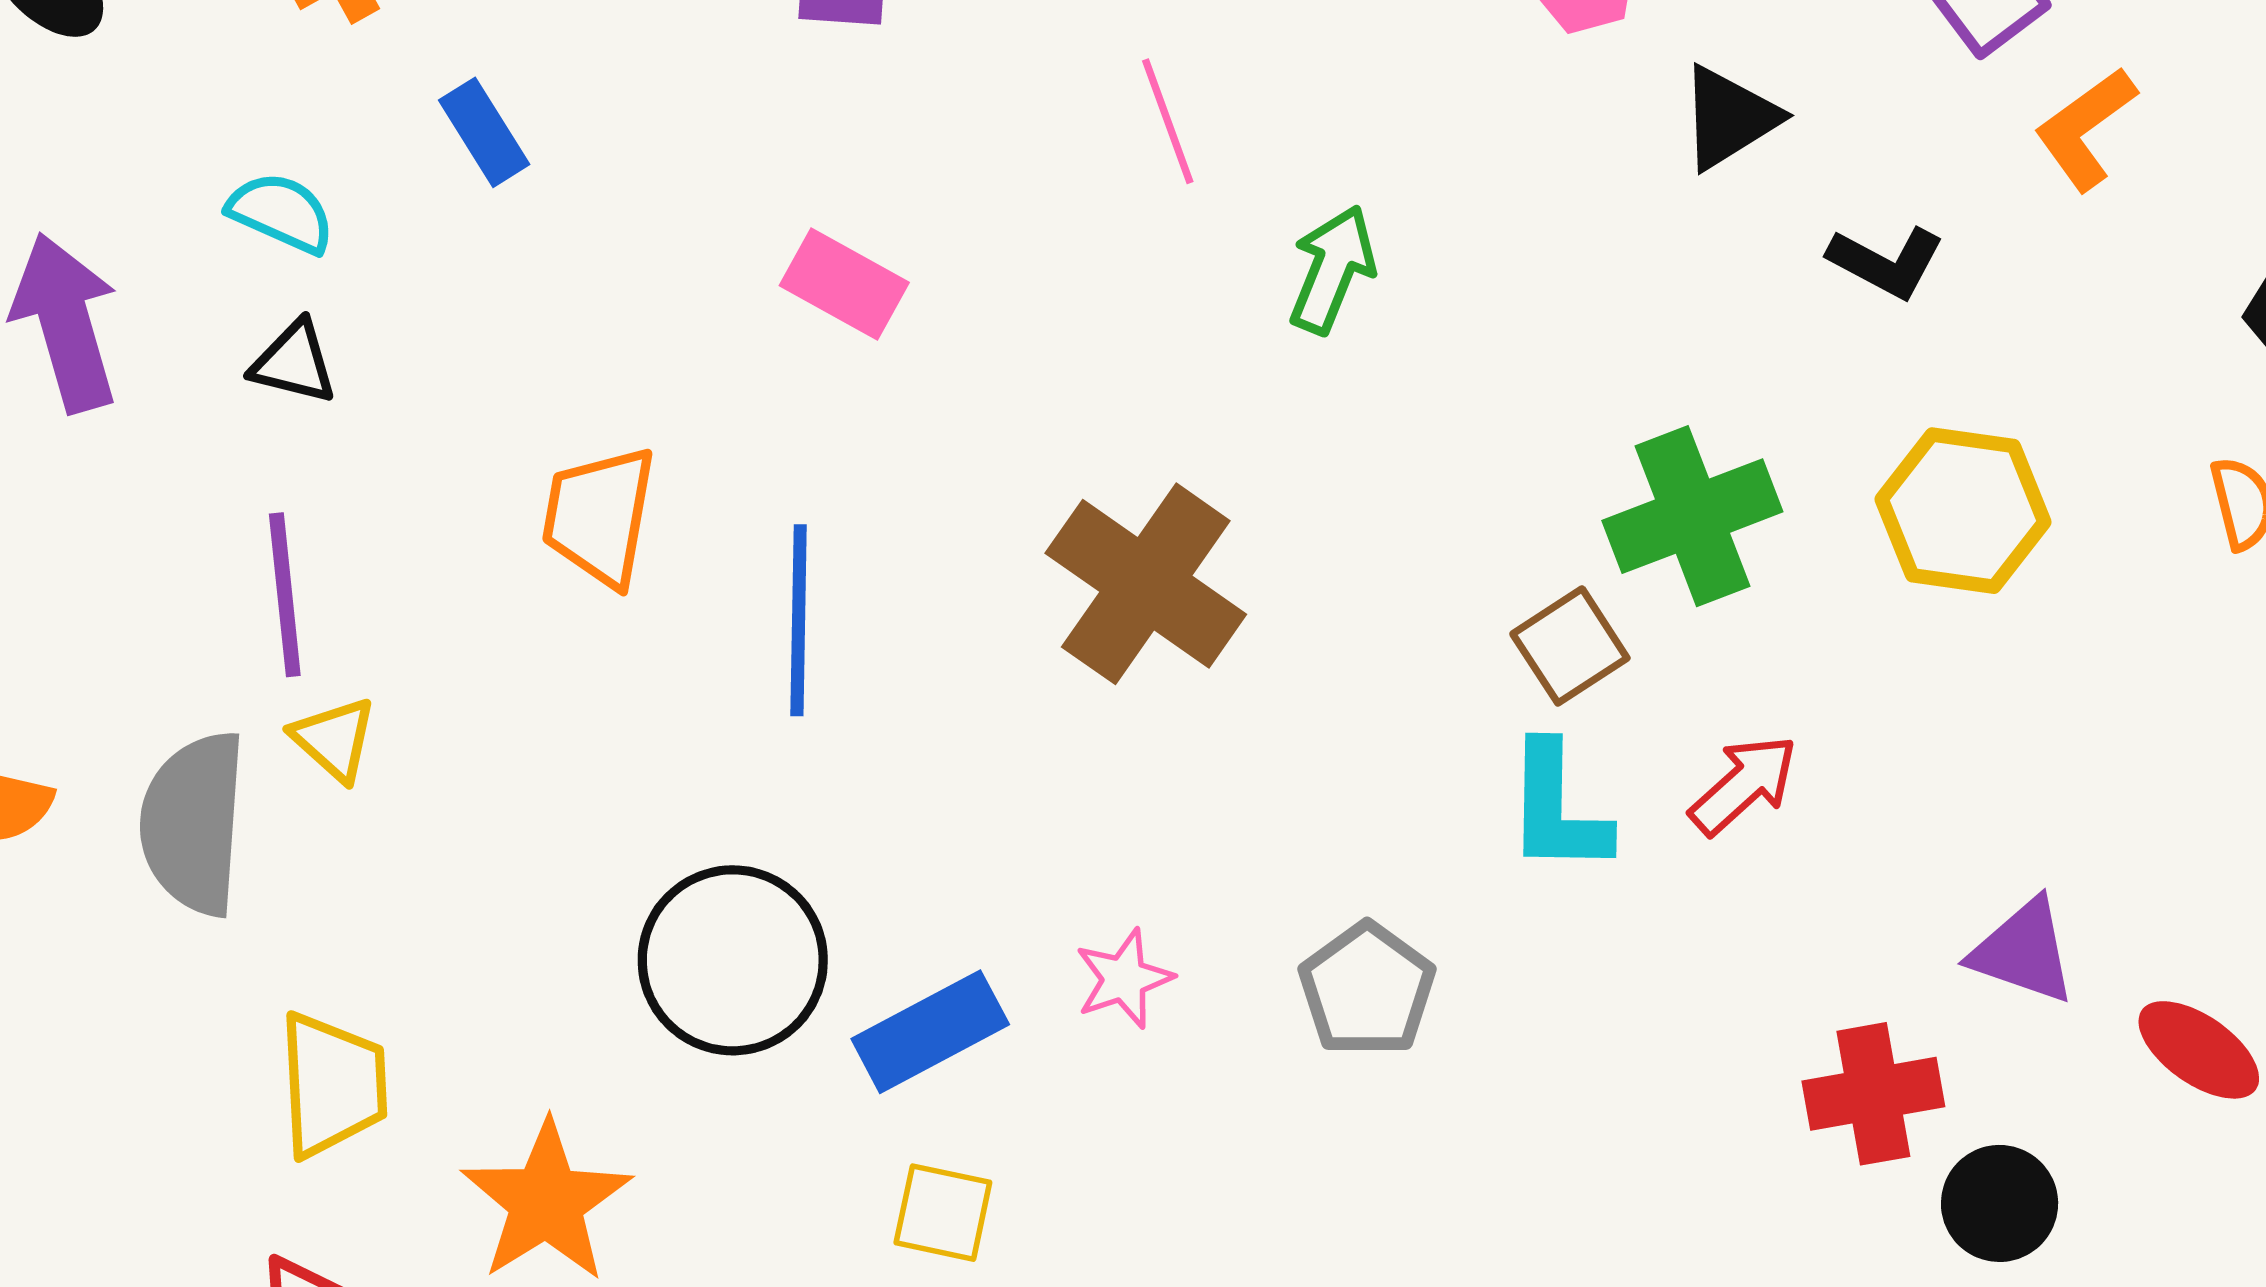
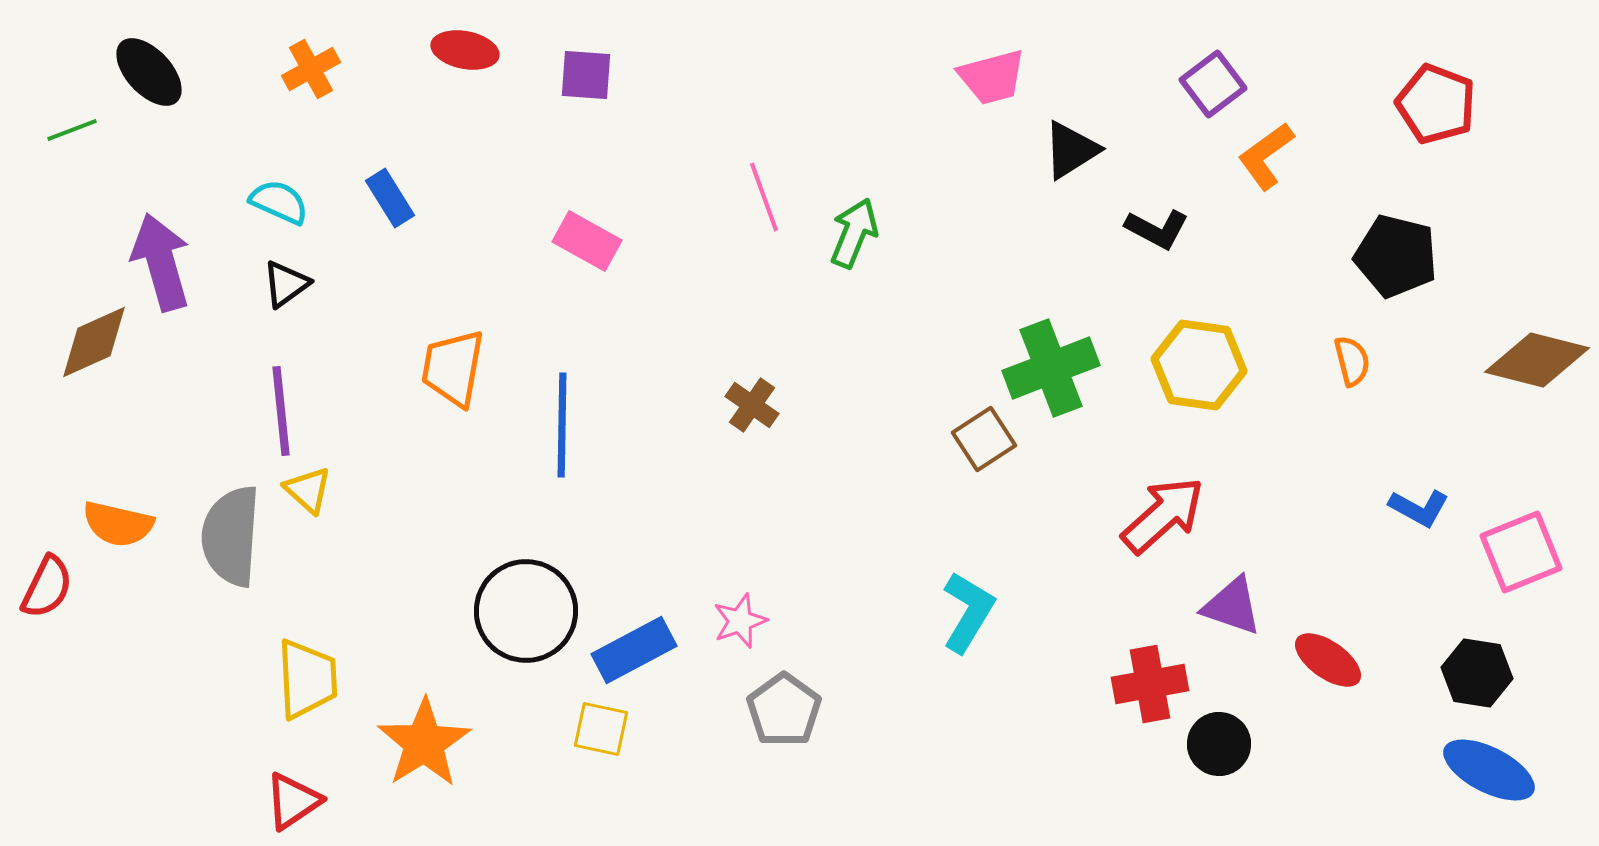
pink line: (1168, 121) -> (764, 197), moved
blue rectangle: (484, 132) -> (390, 198), moved
black triangle: (294, 363) -> (286, 284), turned -50
brown cross: (1146, 584) -> (752, 405), size x0.5
red arrow: (1744, 785) -> (1163, 515), moved, size x1.4
cyan L-shape: (1557, 809) -> (968, 612), moved, turned -150
gray pentagon: (1367, 990) -> (784, 710), moved
yellow square: (943, 1213) -> (601, 729), moved

